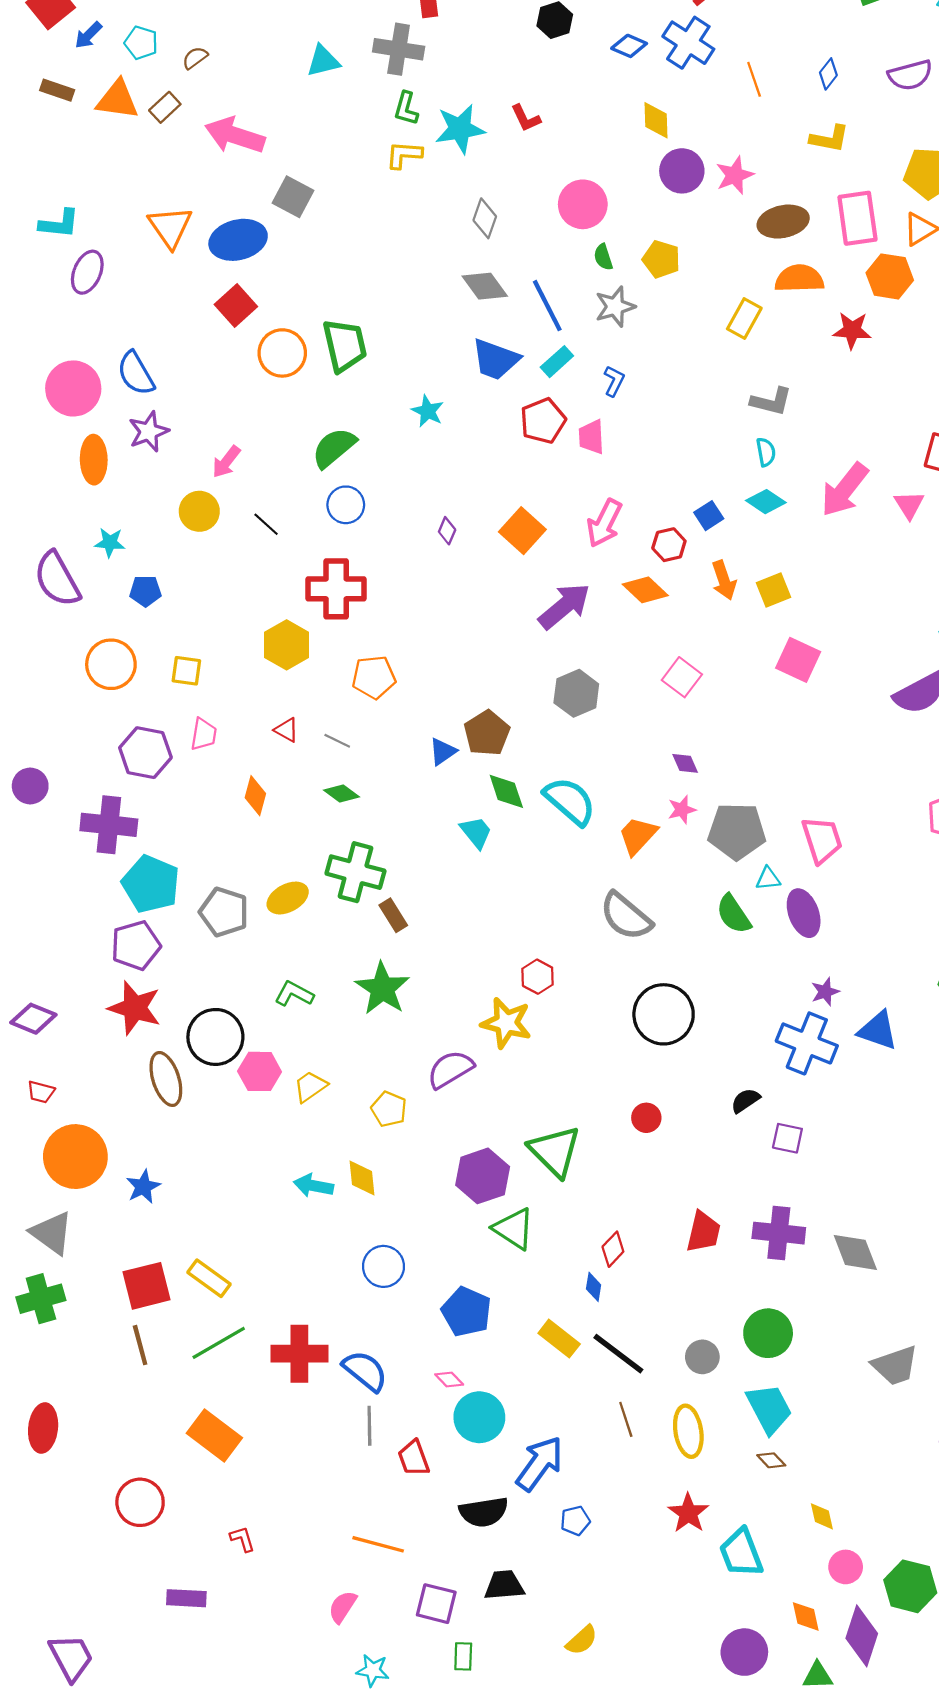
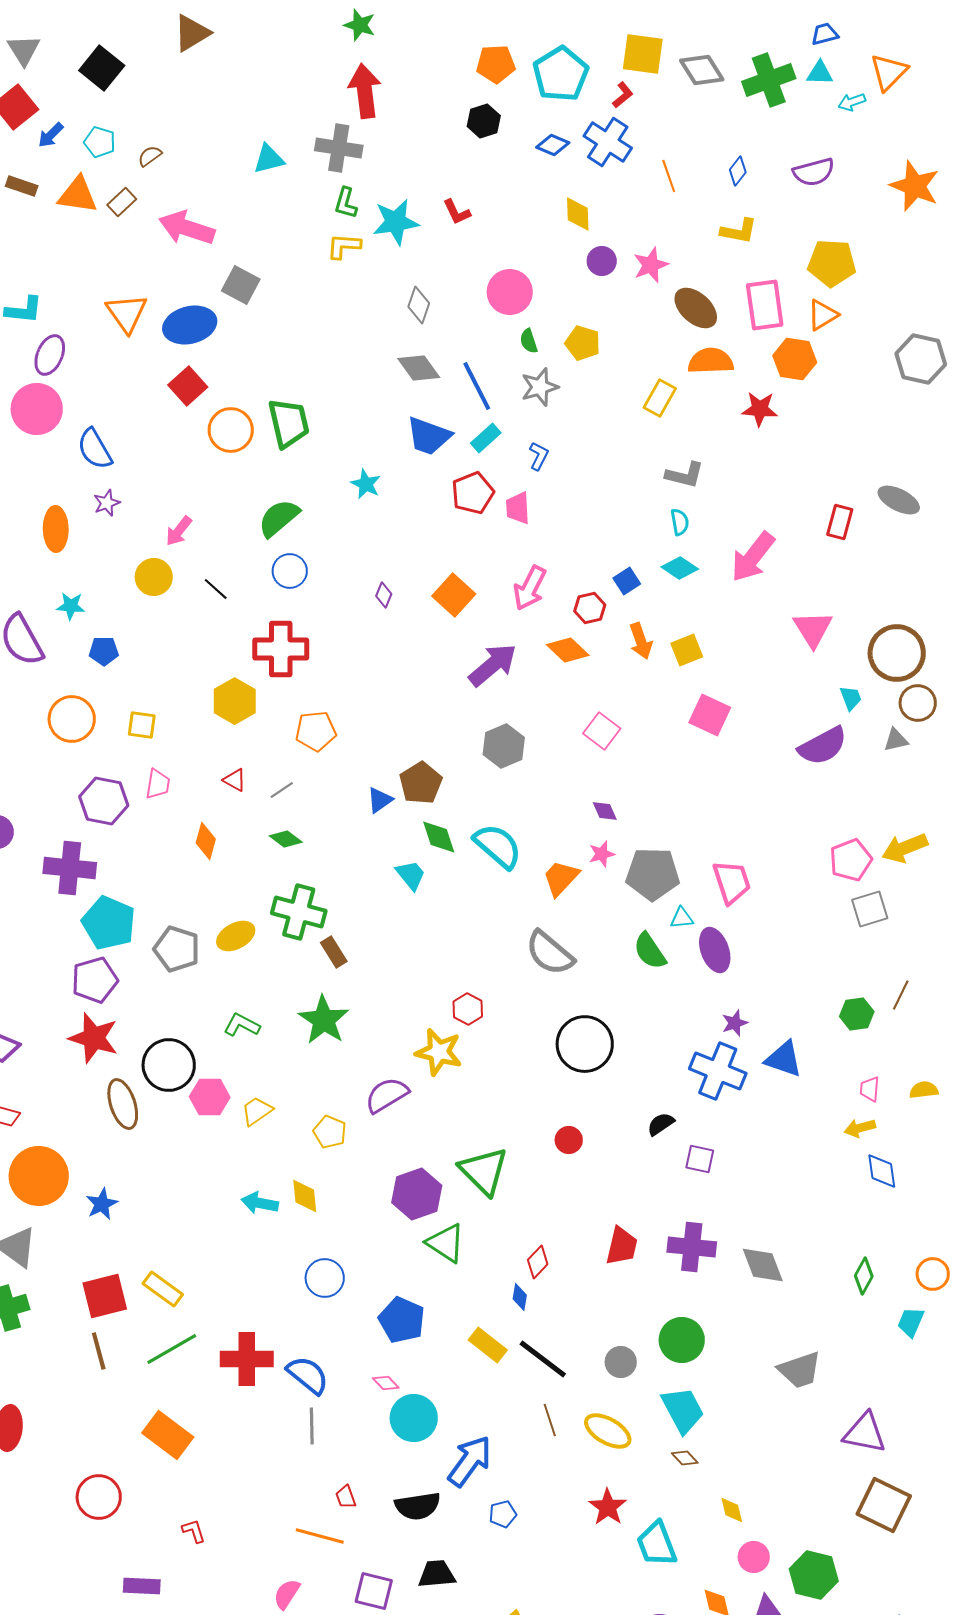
purple circle: (682, 171) -> (602, 261), size x0.7
brown ellipse: (783, 222) -> (696, 308), turned 54
pink circle: (73, 388) -> (37, 409), moved
purple star: (149, 432) -> (107, 503), size x0.7
pink triangle: (909, 505) -> (813, 629), moved, size x1.4
gray line: (337, 741) -> (282, 790), turned -60
yellow ellipse: (688, 1431) -> (608, 1431), turned -51
red trapezoid: (414, 1458) -> (346, 1497), moved, size x0.7

